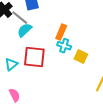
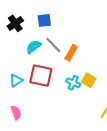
gray line: (20, 18) -> (53, 45), moved
cyan cross: (64, 46) -> (73, 83), moved

